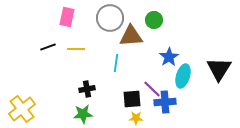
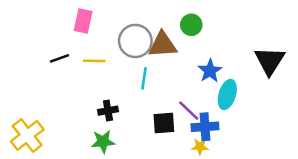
gray circle: (110, 18) -> (135, 41), moved
black triangle: (219, 69) -> (270, 61), moved
yellow star: (136, 118) -> (200, 147), moved

